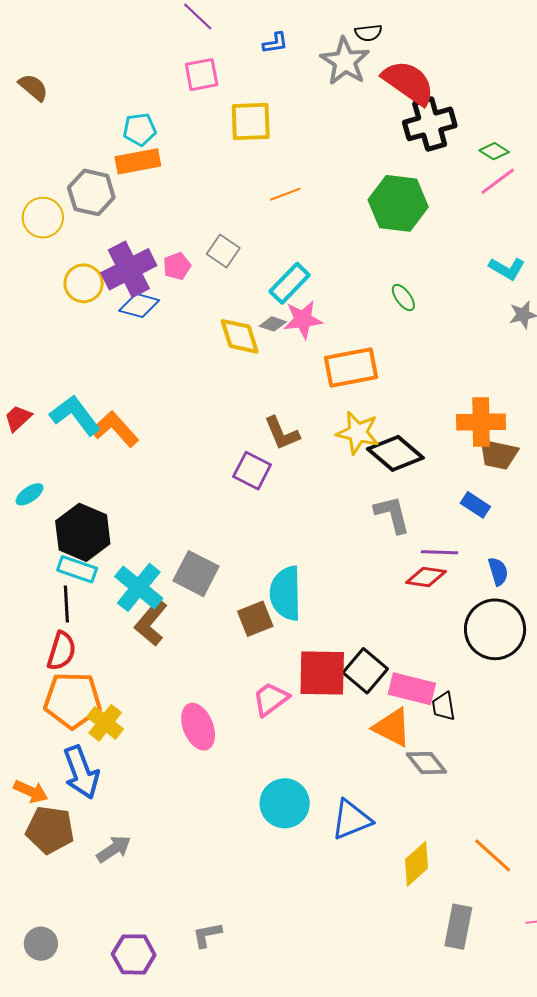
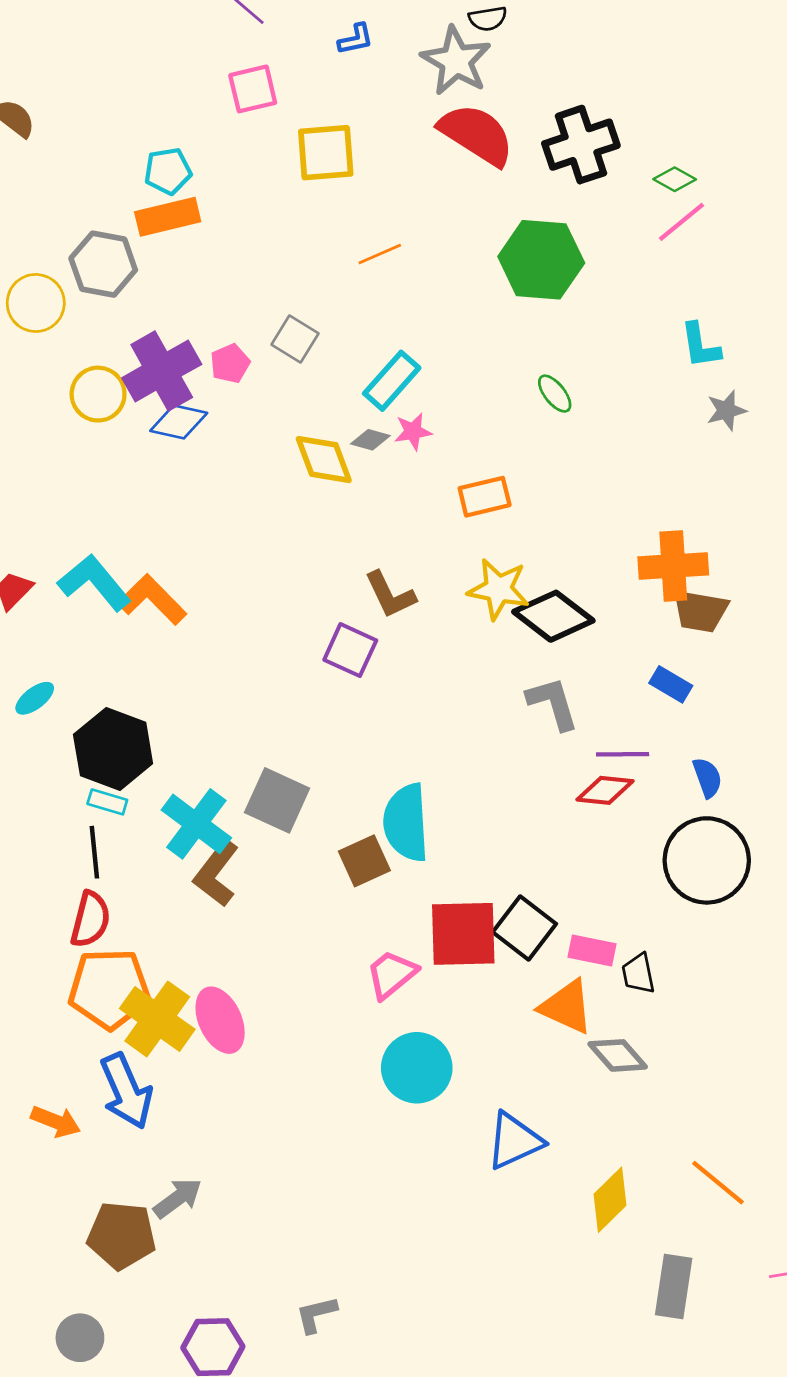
red semicircle: (408, 83) -> (477, 134), moved
cyan L-shape: (507, 268) -> (700, 346), turned 54
pink star: (303, 320) -> (413, 432), size x0.7
orange rectangle: (351, 367) -> (485, 497), size x0.7
cyan rectangle: (77, 569) -> (107, 802), size x0.7
pink rectangle: (412, 689) -> (592, 950), size x0.7
yellow cross: (105, 723) -> (157, 1019), size x1.4
pink ellipse: (198, 727) -> (220, 1020), moved
cyan circle: (285, 803) -> (417, 1068), moved
brown pentagon: (50, 830) -> (122, 1235), moved

